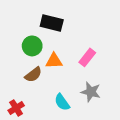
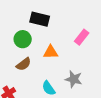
pink rectangle: (87, 57) -> (82, 37), moved
orange triangle: (54, 61) -> (51, 52), moved

